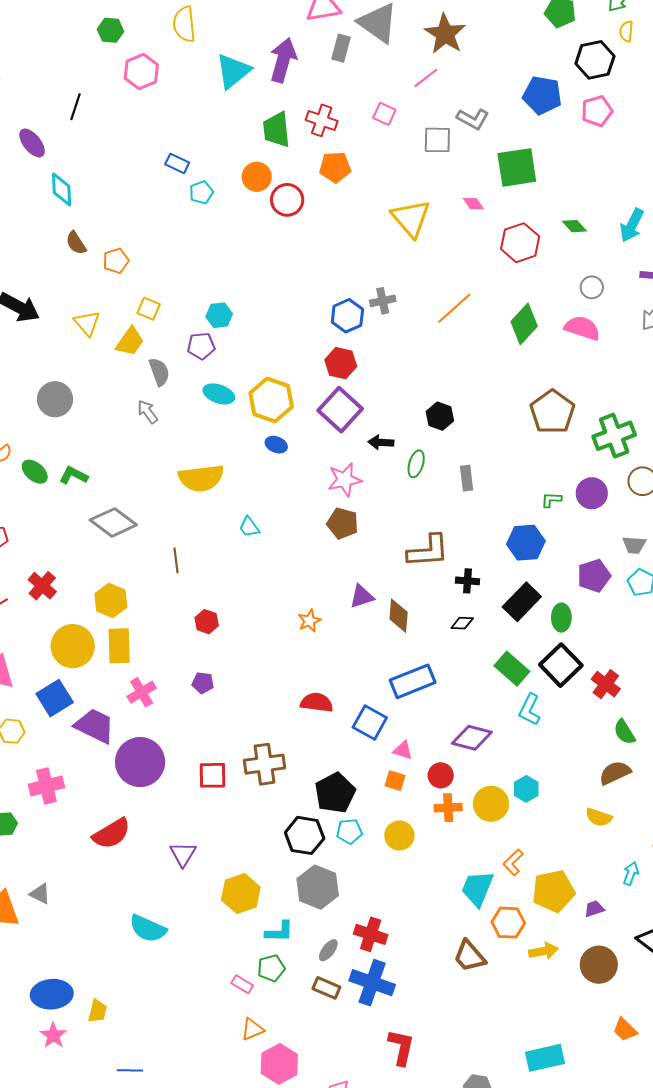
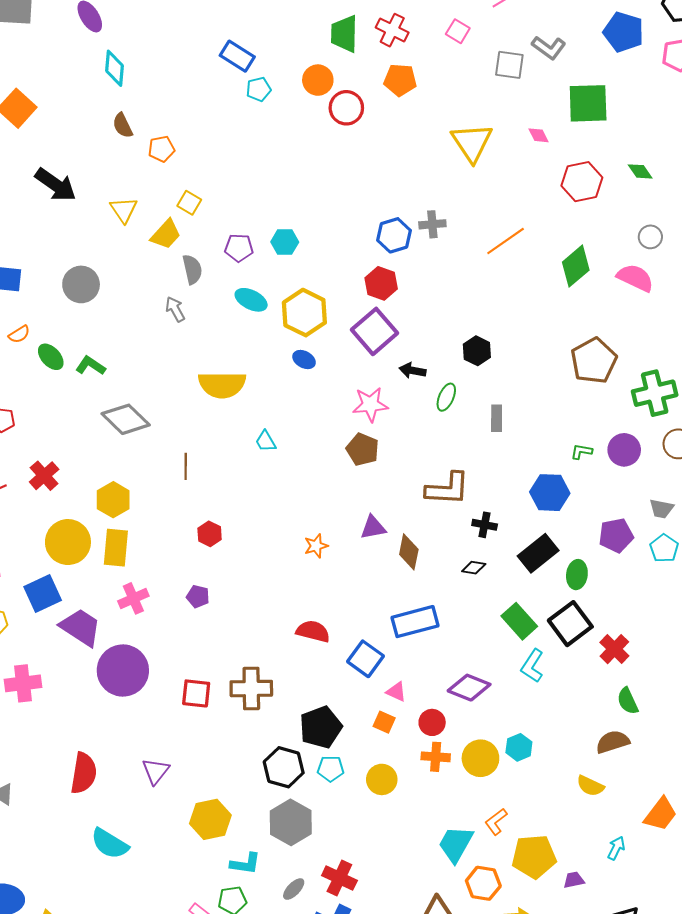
blue rectangle: (177, 163) -> (237, 56), size x1.4
cyan hexagon: (219, 315) -> (285, 242), moved
red semicircle: (112, 834) -> (84, 773), moved, turned -57

